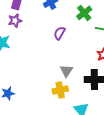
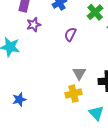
purple star: (15, 21) -> (34, 25), moved

